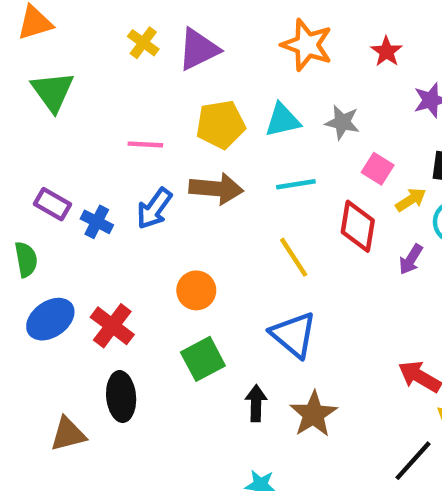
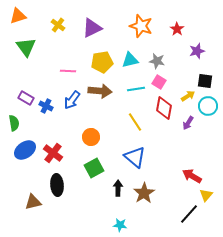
yellow cross: (143, 43) -> (58, 25), moved
pink square: (378, 169) -> (159, 82), moved

